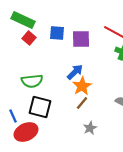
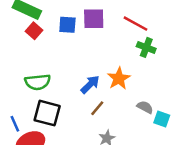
purple square: (81, 39) -> (94, 19), moved
blue arrow: (75, 72) -> (90, 84), moved
orange star: (82, 86) -> (119, 78), moved

